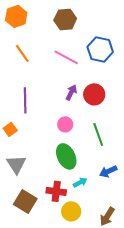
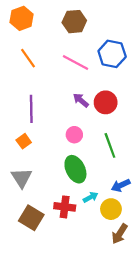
purple arrow: (71, 92) -> (81, 100), turned -77
orange square: (10, 129) -> (24, 141), moved
yellow circle: (71, 211) -> (111, 209), moved

